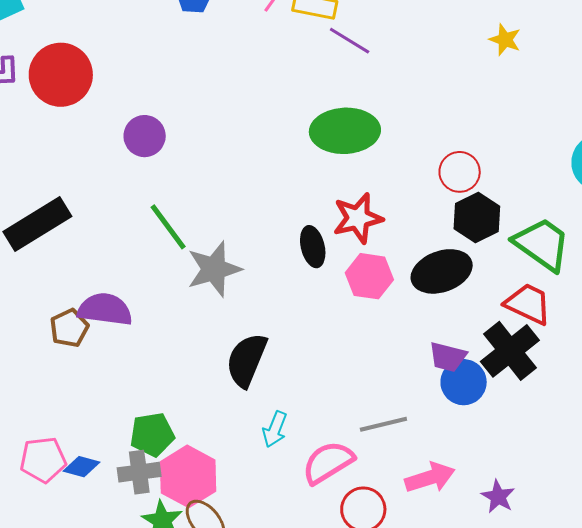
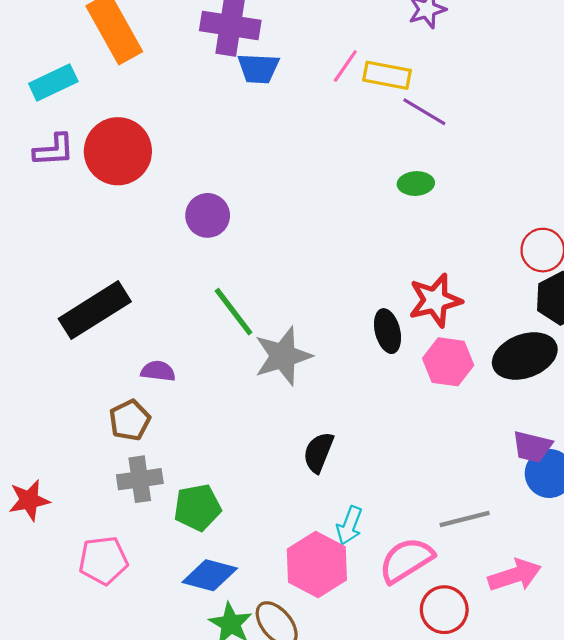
green ellipse: (345, 131) -> (416, 184), moved, size x0.5
purple semicircle: (105, 309) -> (158, 371), moved, size x0.6
black semicircle: (247, 360) -> (319, 452), size x0.7
green pentagon: (152, 435) -> (197, 507), moved
blue diamond: (81, 467) -> (210, 575), moved, size x1.4
gray cross: (139, 472) -> (140, 479), moved
pink hexagon: (188, 476) -> (317, 565), moved

